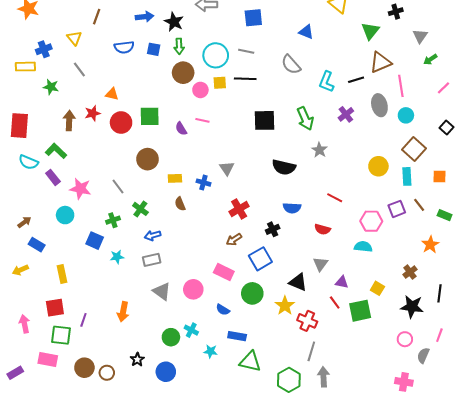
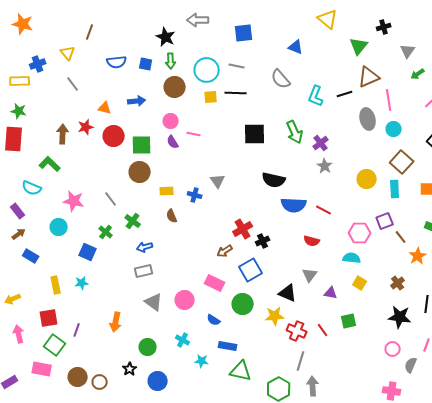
blue arrow: (144, 17) -> (137, 101), moved
green star: (51, 87) -> (19, 111), moved
pink circle: (200, 90) -> (171, 121), moved
purple cross: (346, 114) -> (321, 143), moved
green square: (150, 116) -> (142, 145), moved
gray star: (319, 150) -> (325, 166), moved
cyan semicircle: (28, 162) -> (32, 188), moved
purple rectangle: (53, 177) -> (18, 211), moved
brown line: (419, 205) -> (401, 237), moved
blue semicircle: (292, 208) -> (294, 205), moved, size x1.4
red cross: (239, 209) -> (243, 229), moved
green cross: (113, 220) -> (106, 232), turned -32
cyan star: (117, 257) -> (82, 283), moved
yellow arrow: (20, 270) -> (13, 299), moved
yellow square: (377, 288) -> (360, 283), moved
red line: (335, 303) -> (323, 330), moved
yellow star: (285, 306) -> (275, 316), turned 30
green square: (360, 311) -> (349, 321), size x0.7
green square: (61, 335) -> (55, 345), turned 30
green circle: (171, 337) -> (148, 347), moved

